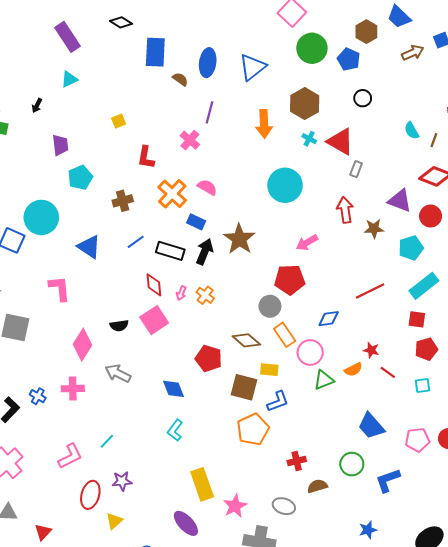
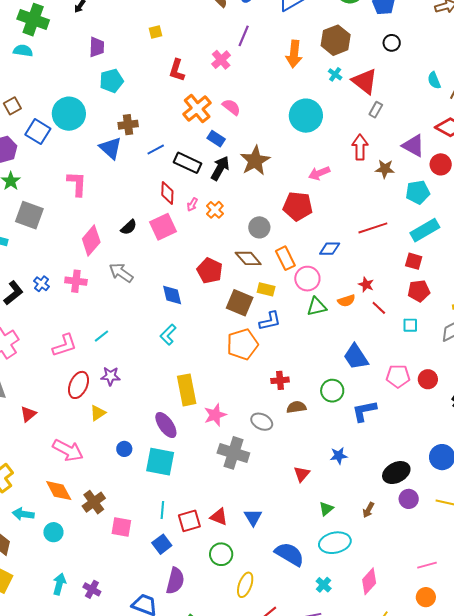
brown cross: (123, 201) -> (128, 125), moved
gray circle: (270, 306) -> (259, 227), moved
black semicircle: (119, 326) -> (129, 227), turned -42

